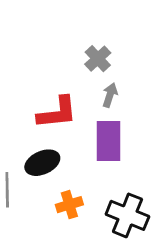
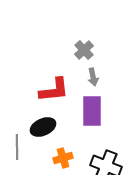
gray arrow: (110, 95) -> (93, 77), turned 150

